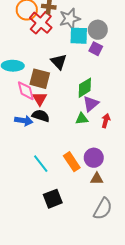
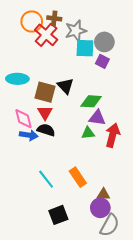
black triangle: (59, 62) -> (66, 86), moved
green diamond: (85, 88) -> (91, 101), turned 35
pink diamond: (26, 91) -> (24, 119), moved
purple triangle: (91, 104) -> (97, 118), turned 48
red arrow: (106, 121) -> (113, 135), size x1.6
purple circle: (94, 158) -> (100, 208), moved

